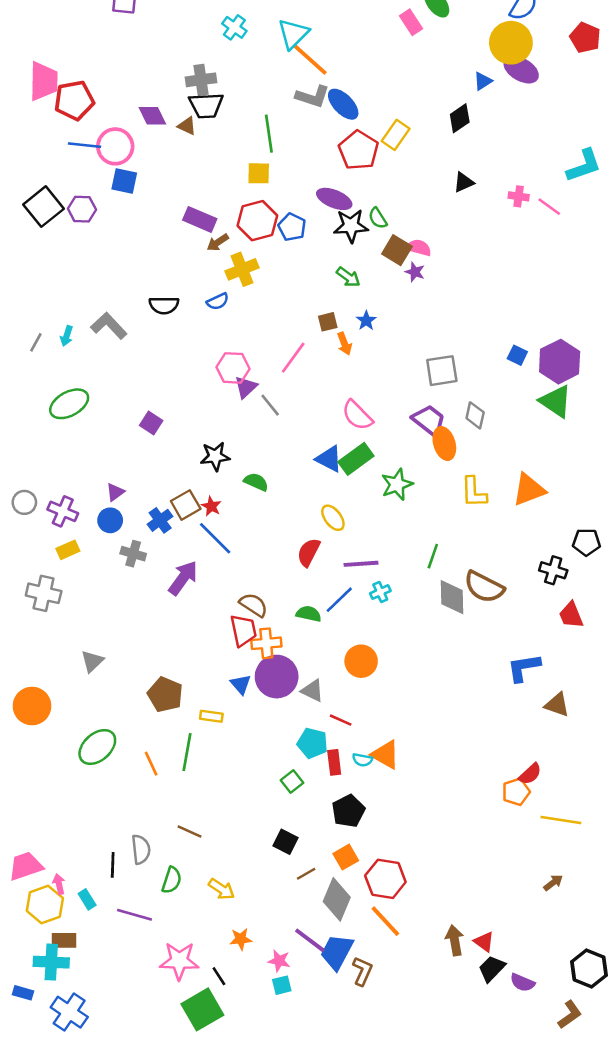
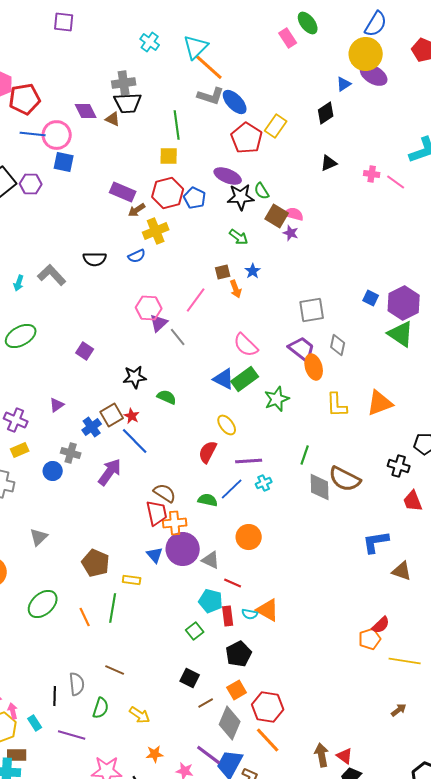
blue circle: (110, 520) -> (53, 471), moved

